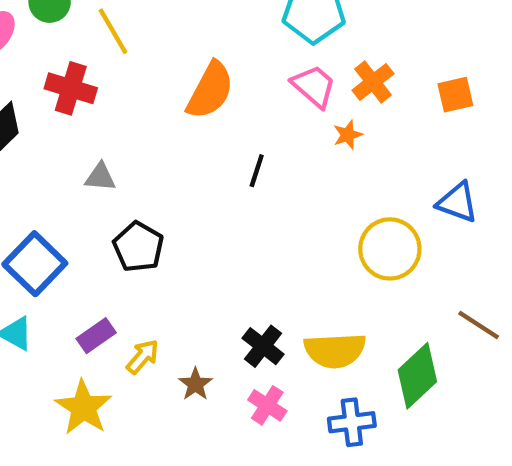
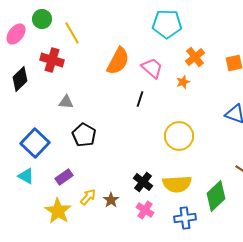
pink trapezoid: (314, 86) -> (152, 68), moved
yellow circle: (390, 249) -> (179, 136), moved
yellow arrow: (143, 357) -> (88, 197), moved

